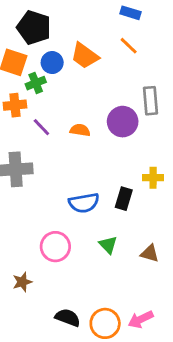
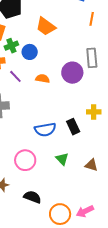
orange line: (129, 46) -> (92, 19), moved, turned 56
blue circle: (52, 63) -> (30, 52), moved
black rectangle: (124, 199) -> (73, 127), turned -42
black semicircle: (68, 318) -> (32, 197), moved

